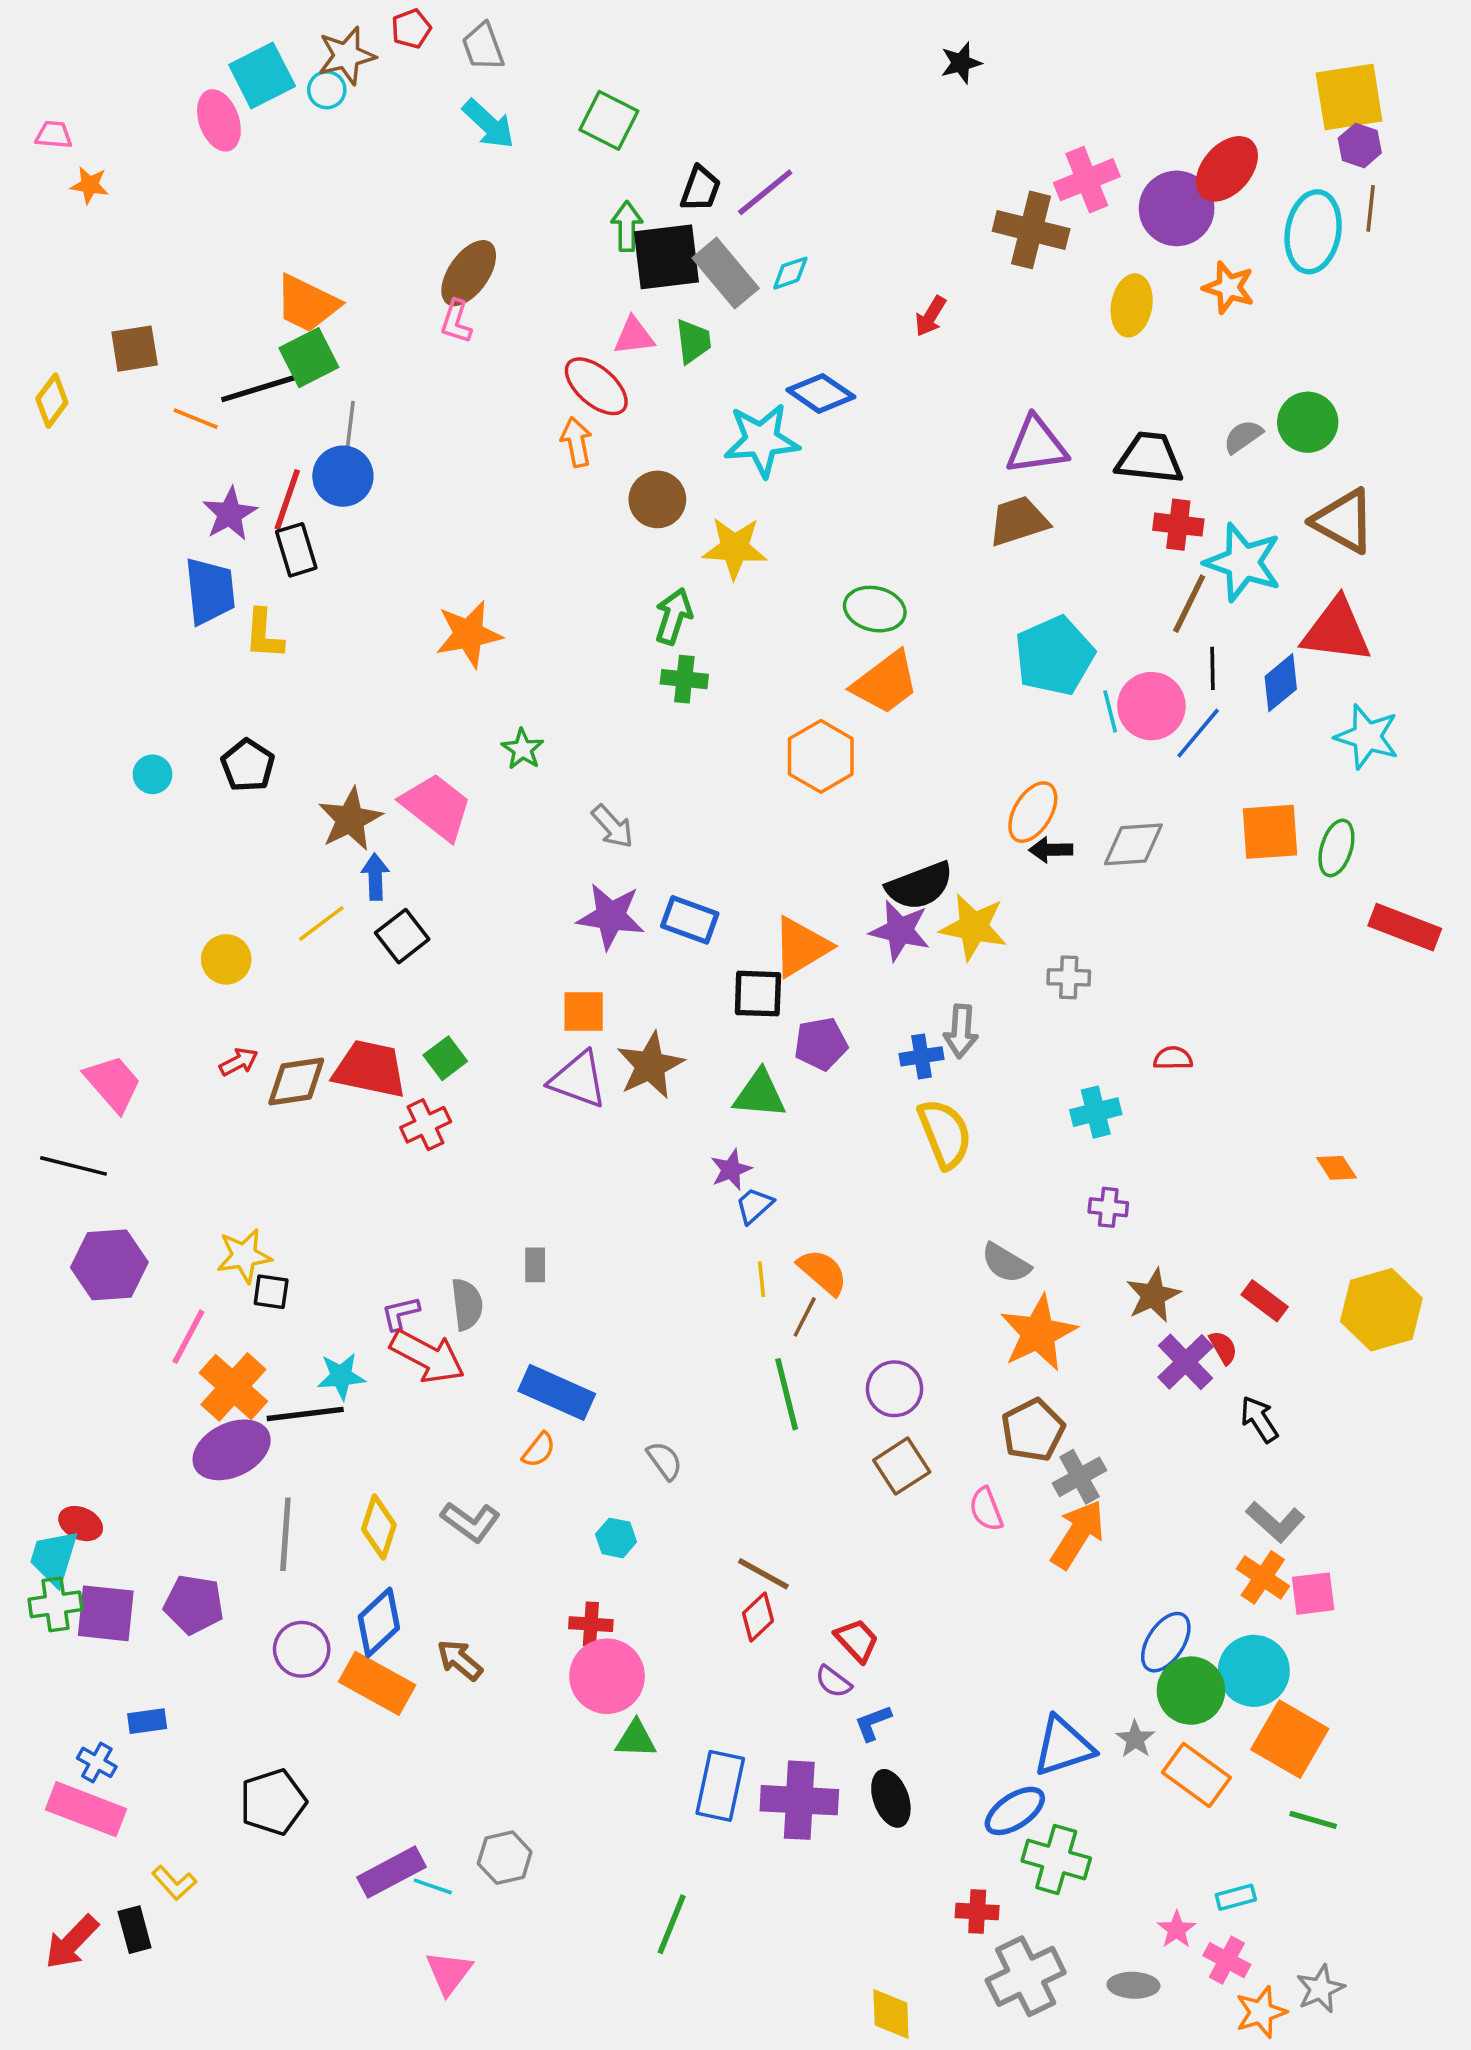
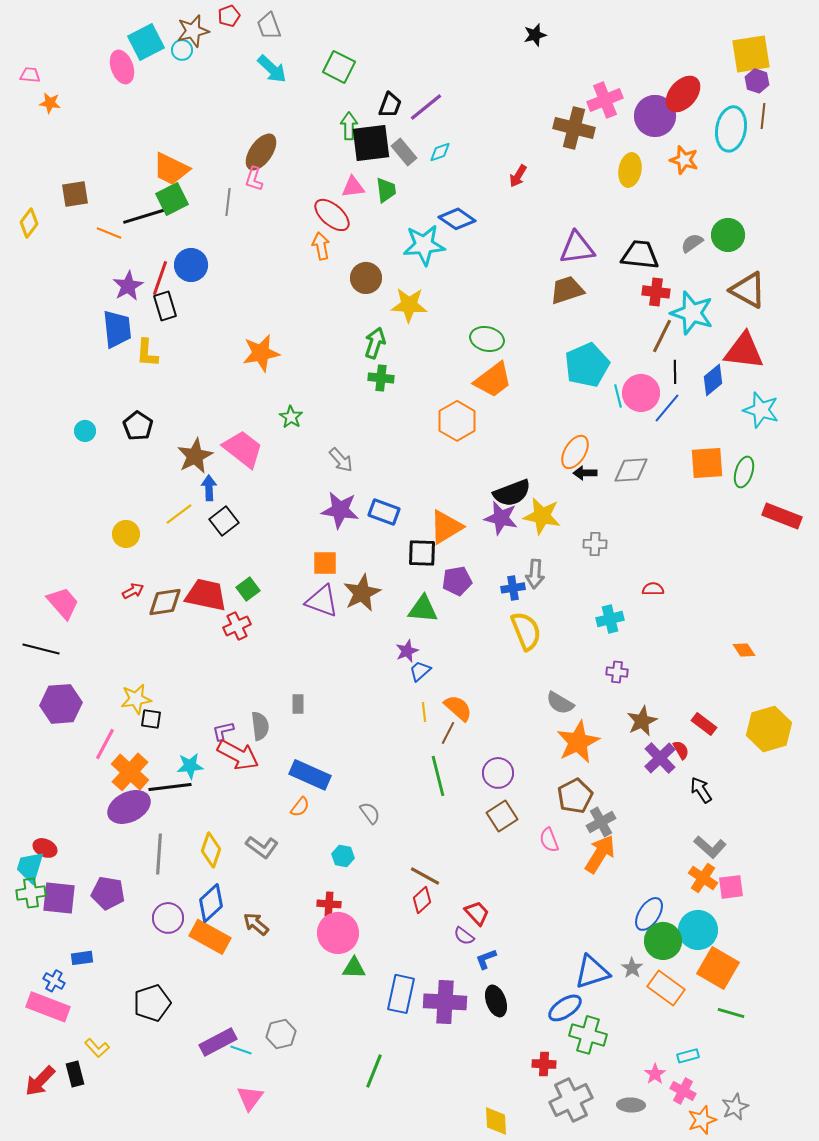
gray rectangle: (726, 273) -> (404, 152), size x0.7
gray line: (350, 426) -> (228, 202), moved

